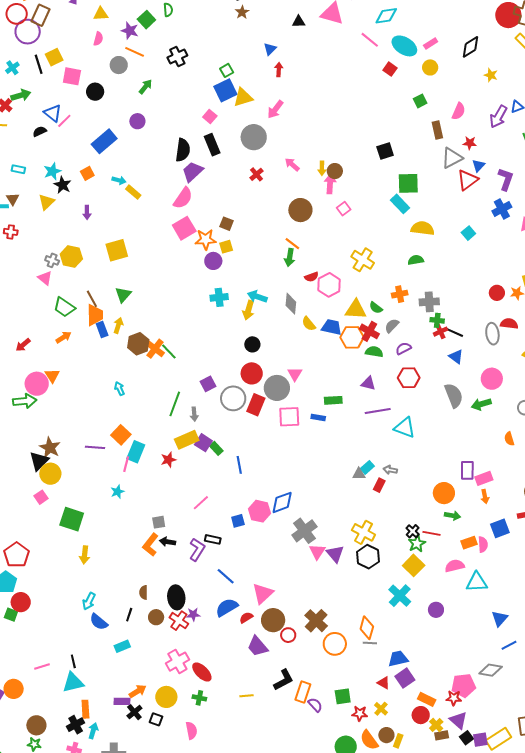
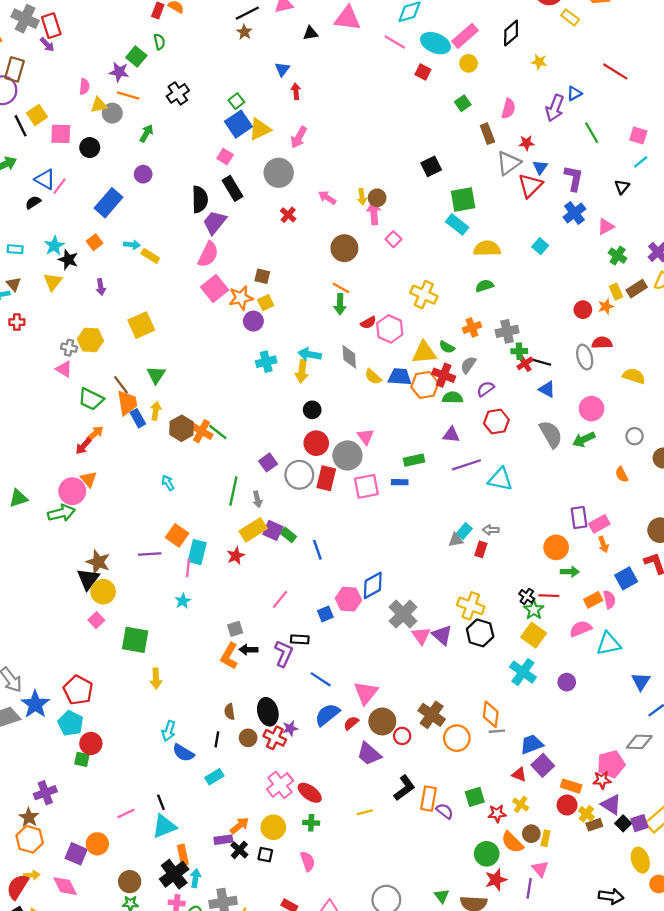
yellow triangle: (101, 14) -> (99, 105), moved
pink rectangle: (431, 43) -> (465, 36), size x1.6
red arrow: (23, 345) -> (83, 446), moved
black cross: (76, 725) -> (174, 874), size x1.4

